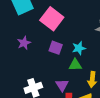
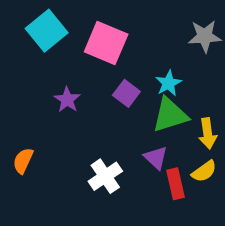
purple square: (56, 48) -> (126, 93), turned 32
green triangle: (75, 65) -> (170, 115), size x1.5

